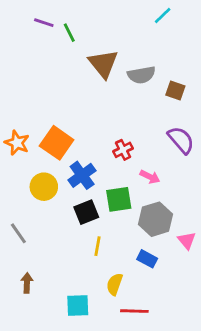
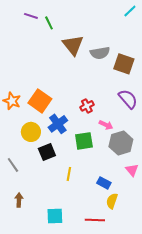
cyan line: (163, 16) -> (130, 11), moved
brown square: (175, 91) -> (124, 64), size x1.5
black square: (86, 212) -> (47, 152), moved
gray hexagon: (156, 219) -> (121, 143), moved
yellow semicircle: (115, 284) -> (112, 201), moved

